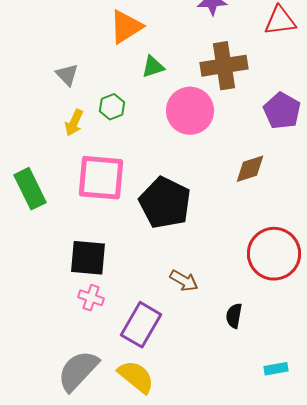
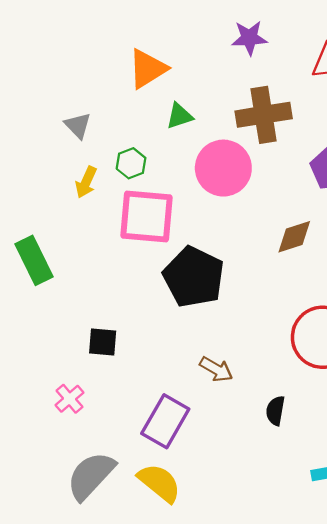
pink square: (101, 178) -> (146, 217), moved
black square: (88, 258) -> (103, 342), size x0.7
pink cross: (91, 298) -> (69, 399), moved, turned 30

